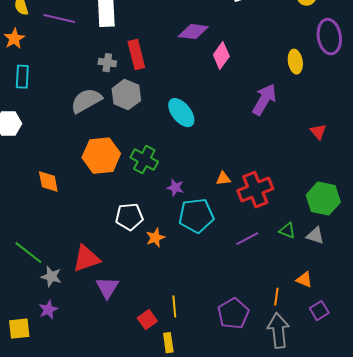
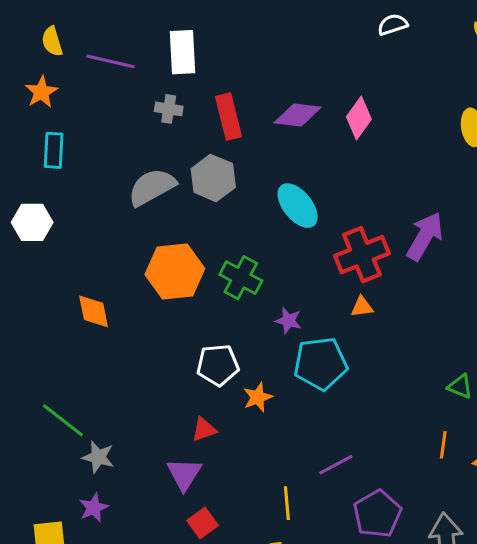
purple diamond: (193, 32) -> (298, 115), moved
gray cross: (107, 63) -> (169, 109), moved
purple arrow: (264, 100) -> (425, 236), moved
red cross: (255, 190) -> (362, 255), moved
purple line: (247, 239) -> (336, 465), moved
red triangle: (86, 259) -> (204, 429), moved, size x0.6
orange line: (276, 297) -> (443, 445), moved
red square: (147, 320) -> (202, 523), moved

